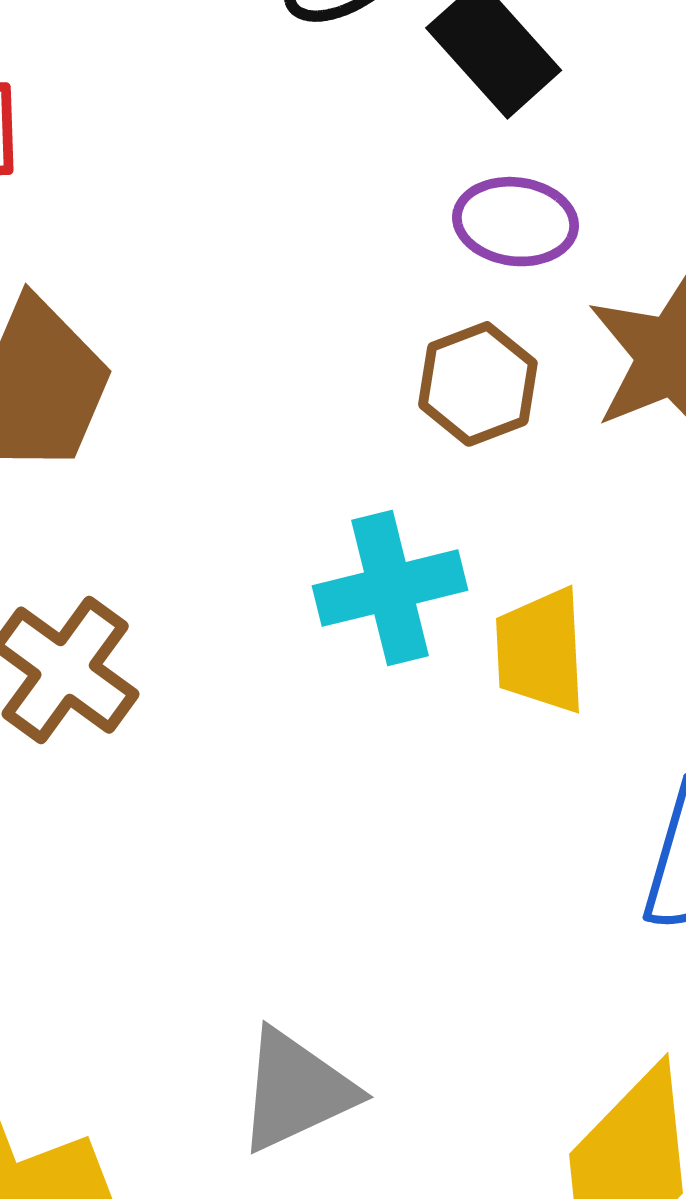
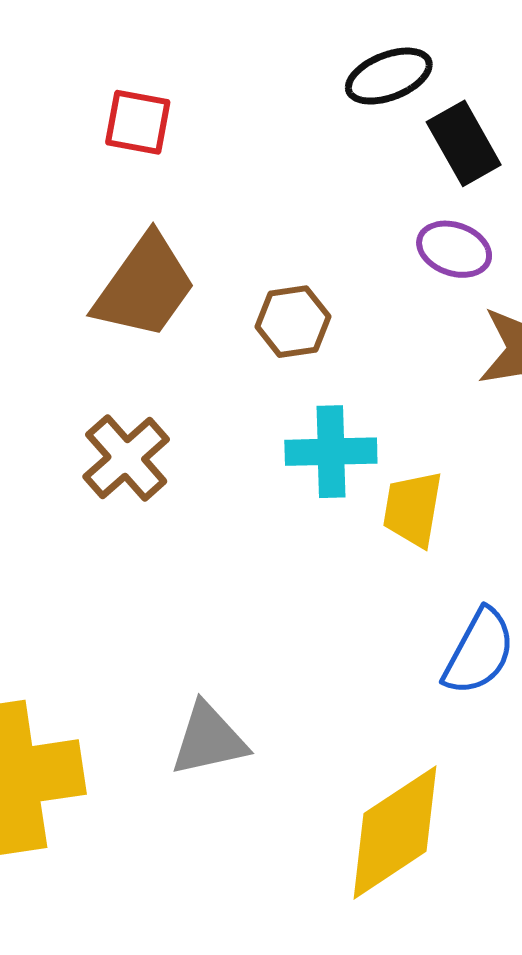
brown hexagon: (478, 384) -> (293, 322), moved

